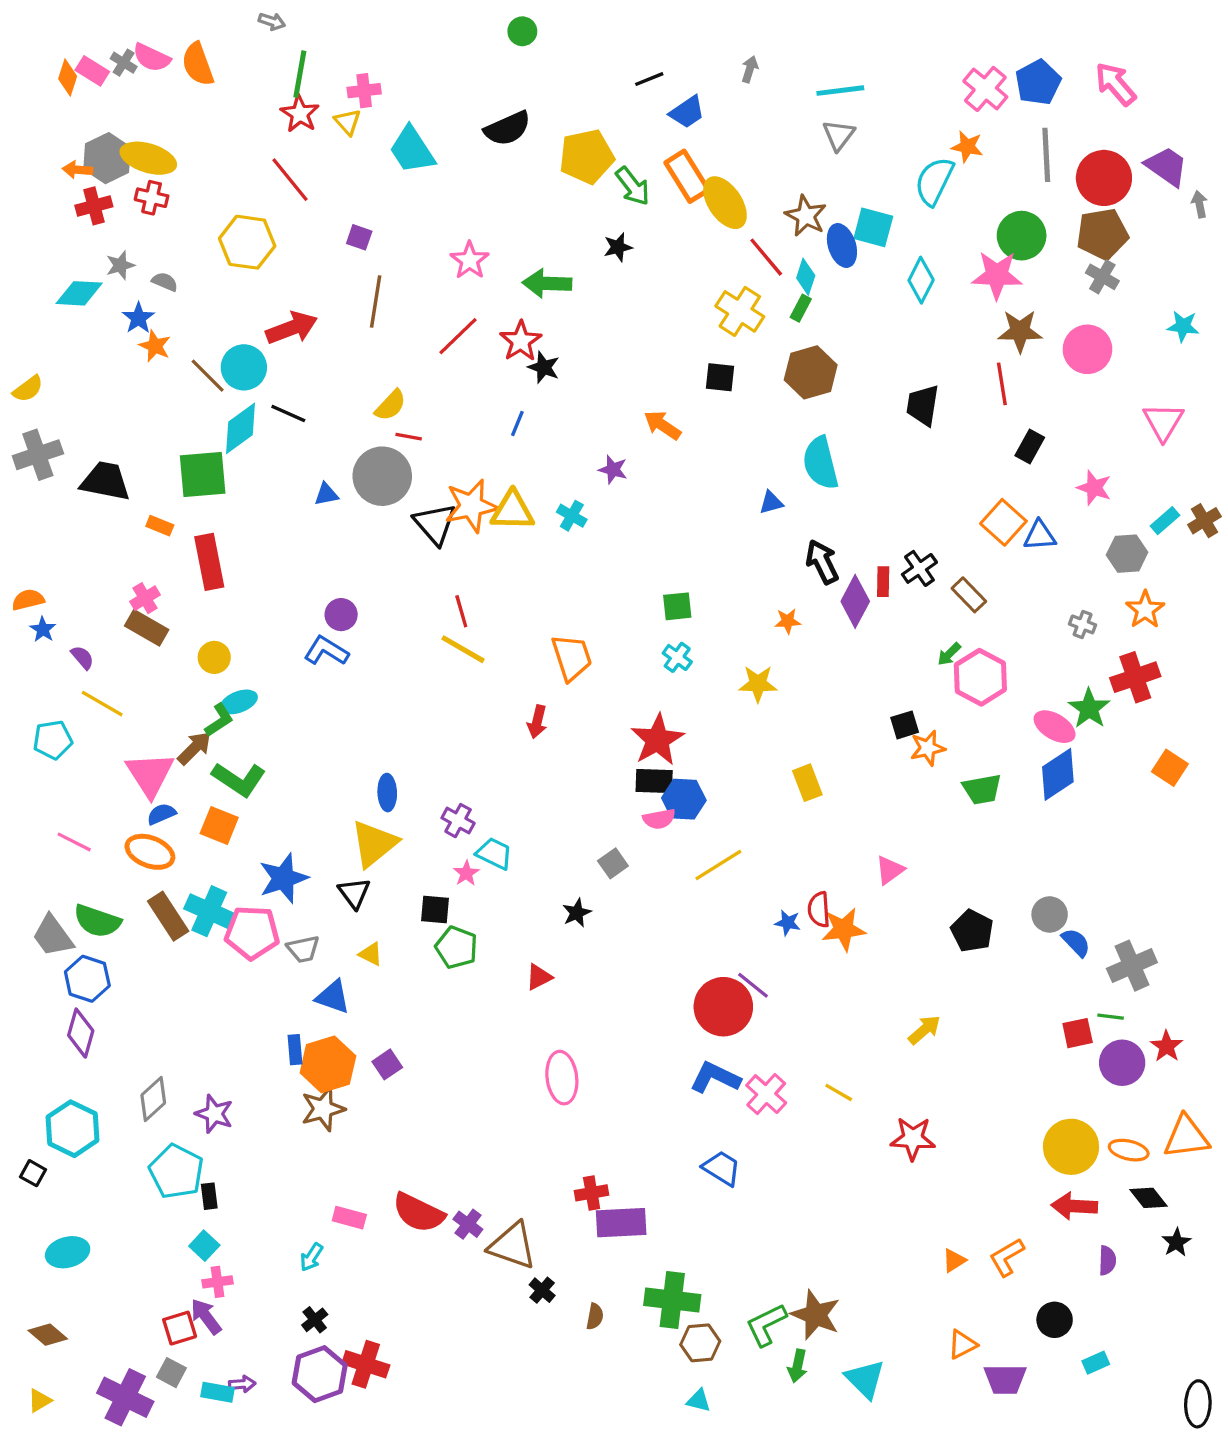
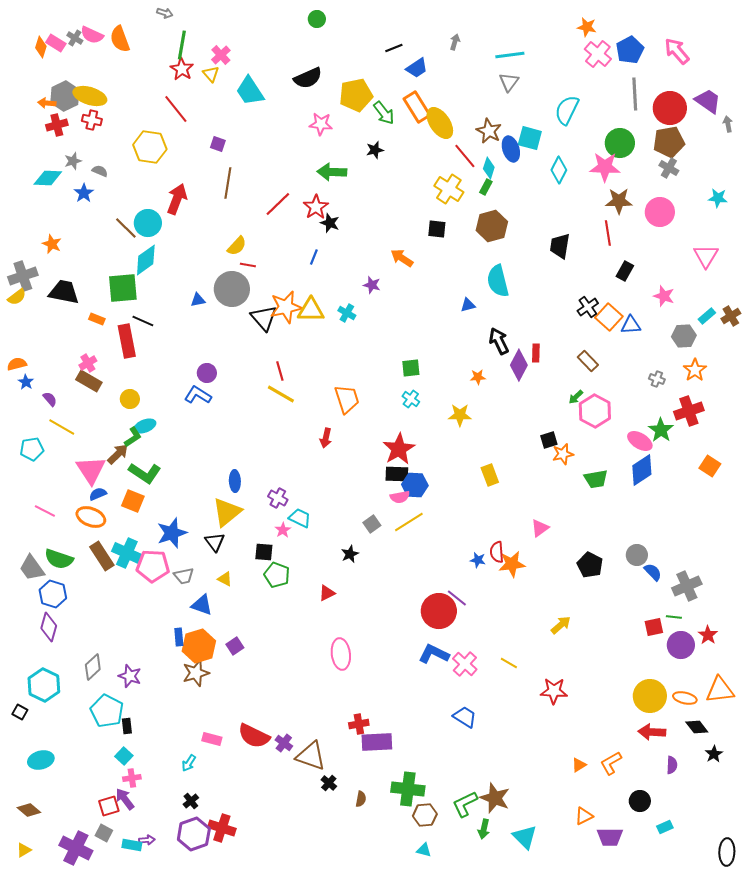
pink cross: (364, 91) -> (221, 55), turned -36
orange star: (967, 147) -> (587, 27), moved
pink star: (470, 260) -> (321, 124), moved, turned -30
red arrow: (292, 328) -> (177, 199), turned -48
orange star: (155, 346) -> (52, 244), moved
yellow semicircle: (28, 389) -> (17, 297), moved
black line: (288, 414) -> (143, 321), moved
black cross: (919, 568) -> (588, 307), moved
yellow line: (718, 865) -> (409, 522), moved
blue trapezoid: (722, 1168) -> (465, 717), moved

